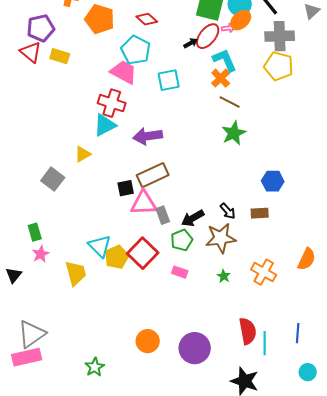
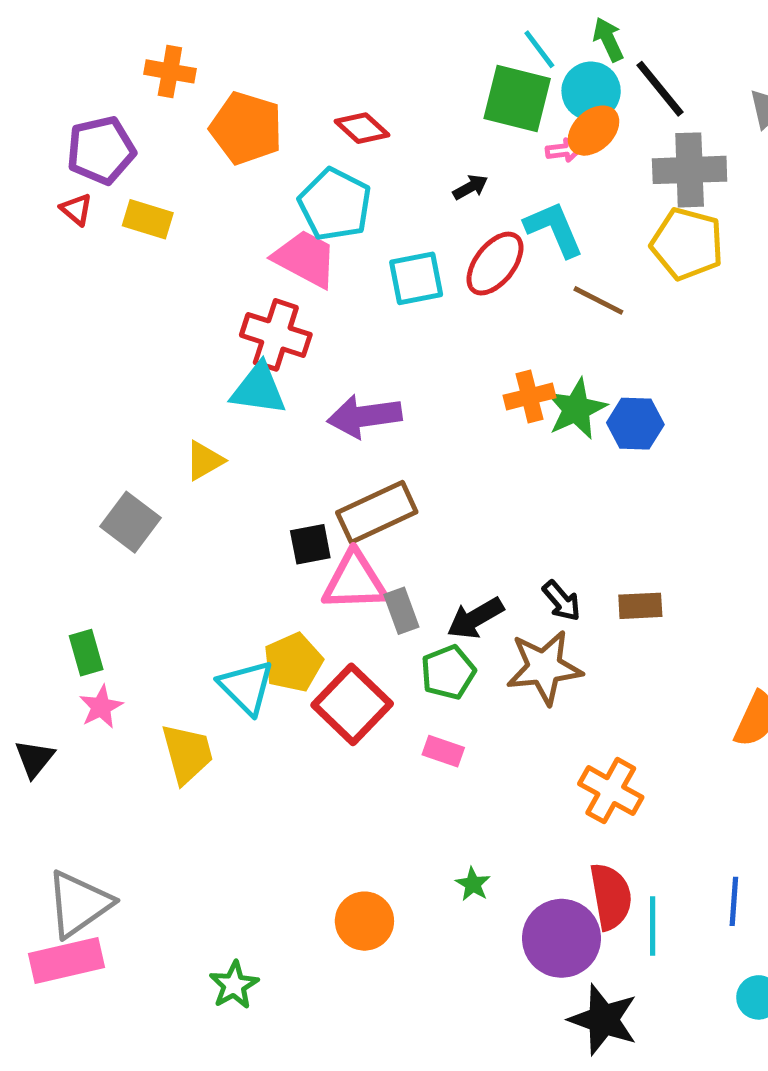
red ellipse: (208, 36) -> (495, 264), moved
red triangle: (31, 52) -> (76, 209), size x0.6
orange cross: (221, 78) -> (529, 397), moved, turned 30
brown line: (230, 102) -> (598, 300), moved
cyan triangle: (105, 125) -> (259, 389), turned 35
blue hexagon: (273, 181) -> (635, 424), moved
yellow pentagon: (117, 257) -> (293, 662), moved
orange cross: (264, 272) -> (611, 791), moved
green star: (224, 276) -> (473, 884), moved
purple circle: (195, 348) -> (561, 938), moved

